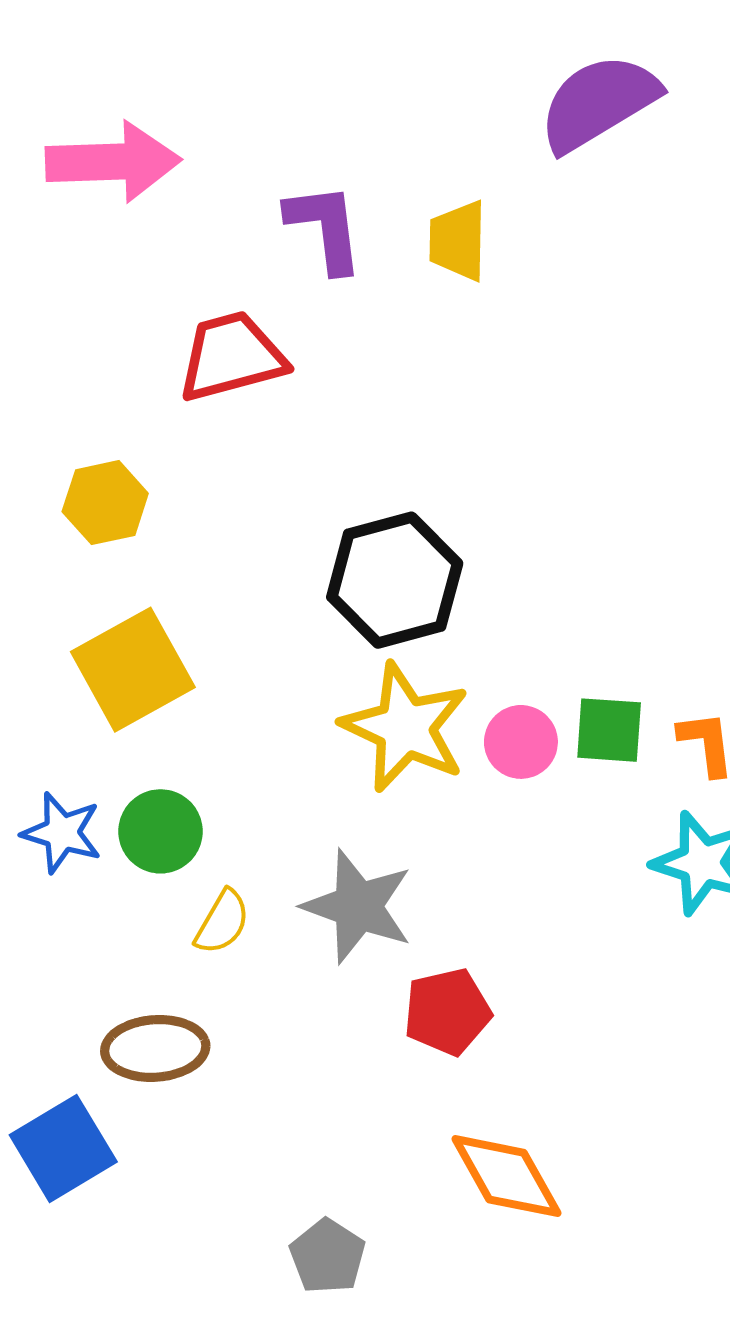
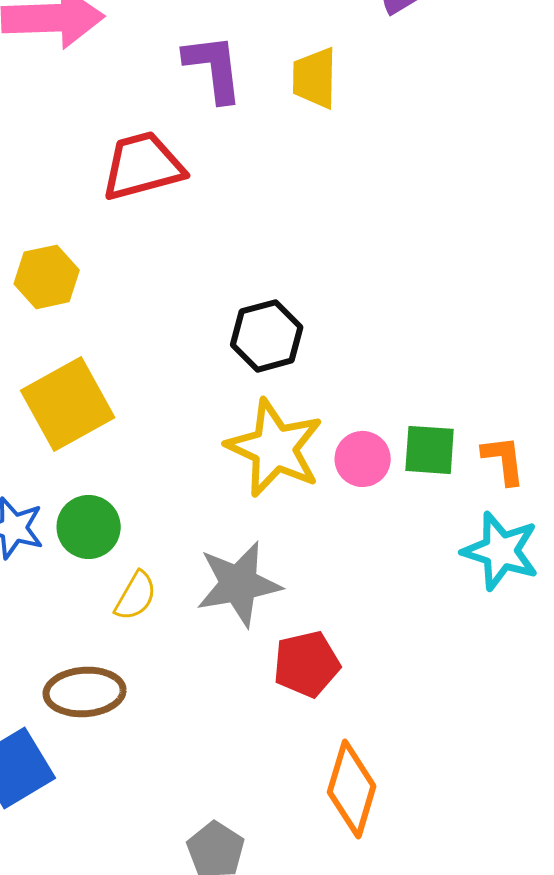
black hexagon: (395, 580) -> (267, 336), size x0.7
gray star: (358, 906) -> (239, 584), turned -30
orange diamond: (506, 1176) -> (352, 789), turned 46

